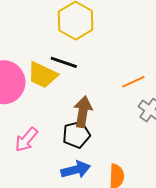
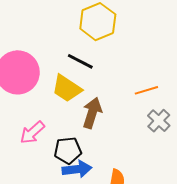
yellow trapezoid: (43, 75) -> (67, 89), moved
black pentagon: (76, 135) -> (68, 150), moved

